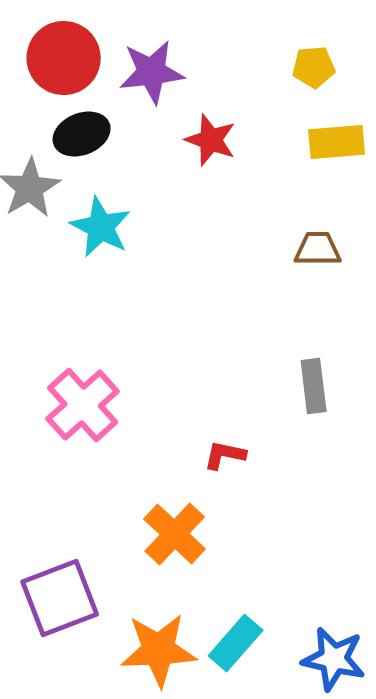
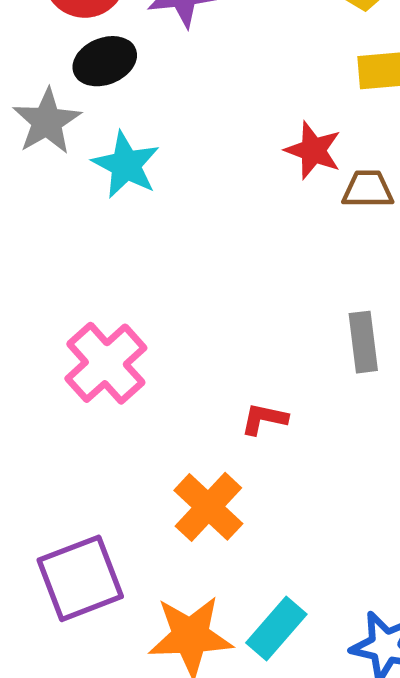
red star: (211, 140) -> (313, 150), moved

